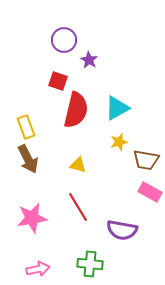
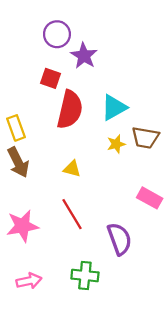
purple star: (89, 60) -> (84, 56), size x1.4
brown trapezoid: (146, 160) -> (145, 138), moved
purple semicircle: (122, 230) -> (119, 239), turned -120

